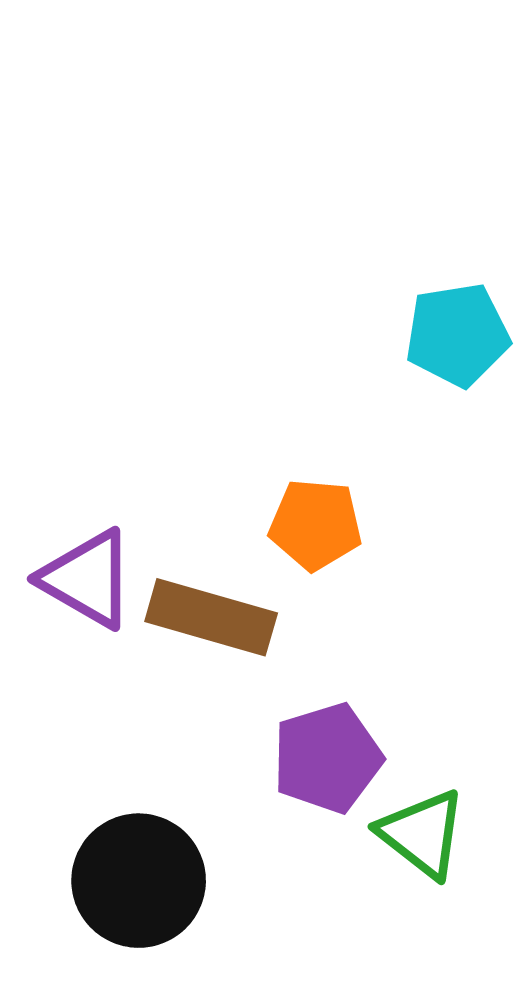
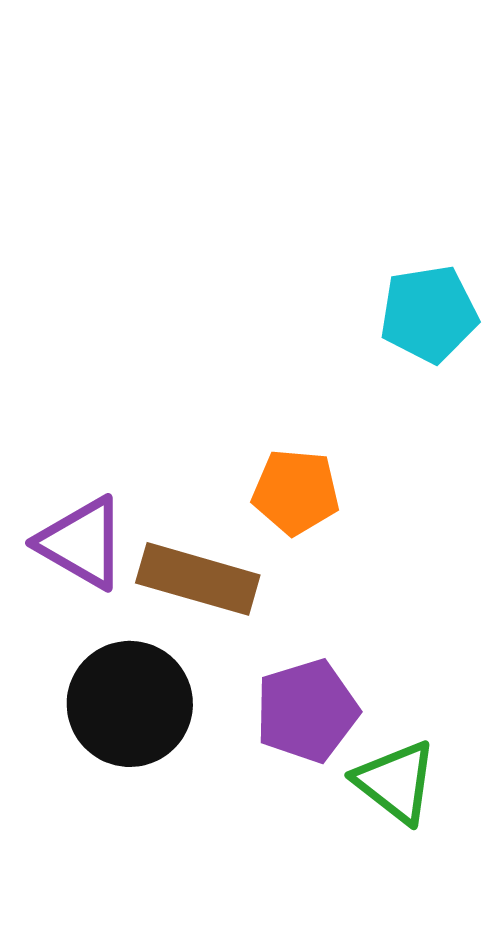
black circle: (139, 881) -> (130, 704), moved

